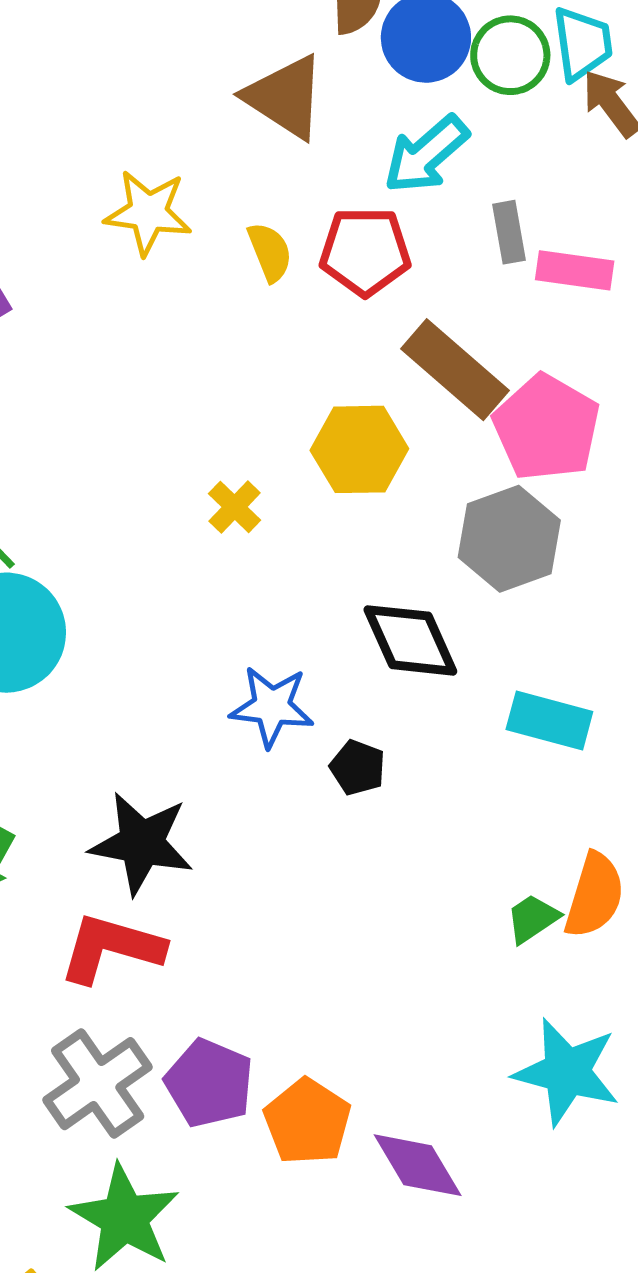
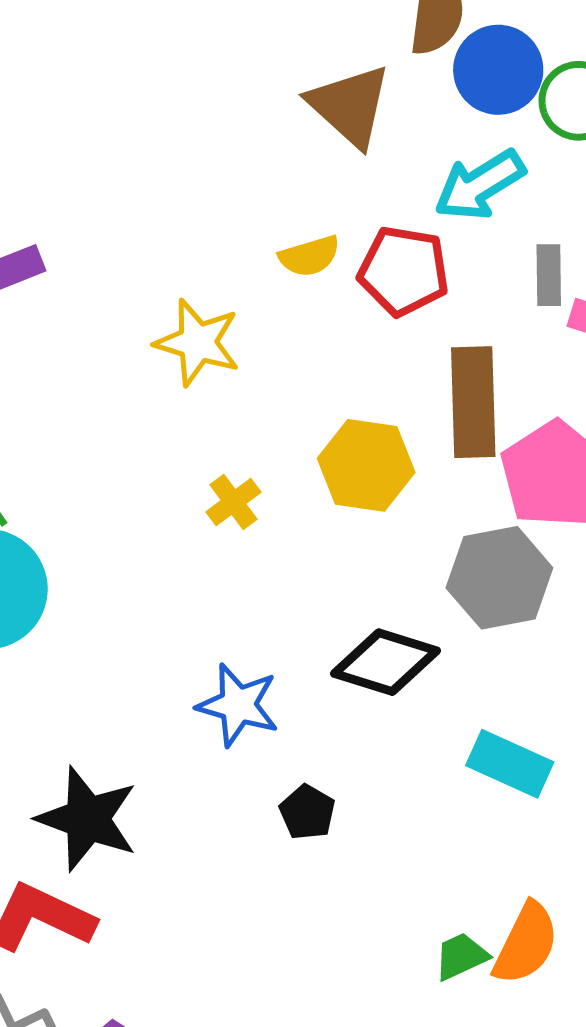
yellow star: (148, 213) -> (198, 342), moved
yellow semicircle: (270, 252) -> (310, 256), turned 86
brown rectangle: (455, 370) -> (473, 402), turned 38
black diamond: (410, 640) -> (385, 662), turned -58
black pentagon: (358, 768) -> (307, 812), moved

